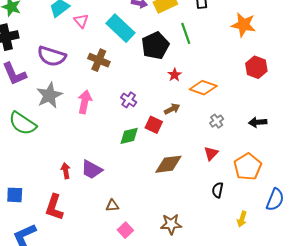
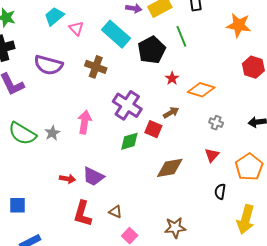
gray star: (49, 95) -> (52, 133), moved, size x0.6
purple cross: (129, 100) -> (127, 105), size x1.8
pink arrow: (85, 102) -> (85, 122), moved
gray cross: (217, 121) -> (216, 123), turned -32
red arrow: (66, 171) -> (67, 179), turned 112
brown triangle: (112, 206) -> (115, 212), turned 32
red L-shape: (54, 207) -> (82, 214), moved
yellow arrow: (242, 219) -> (246, 219), size x1.8

